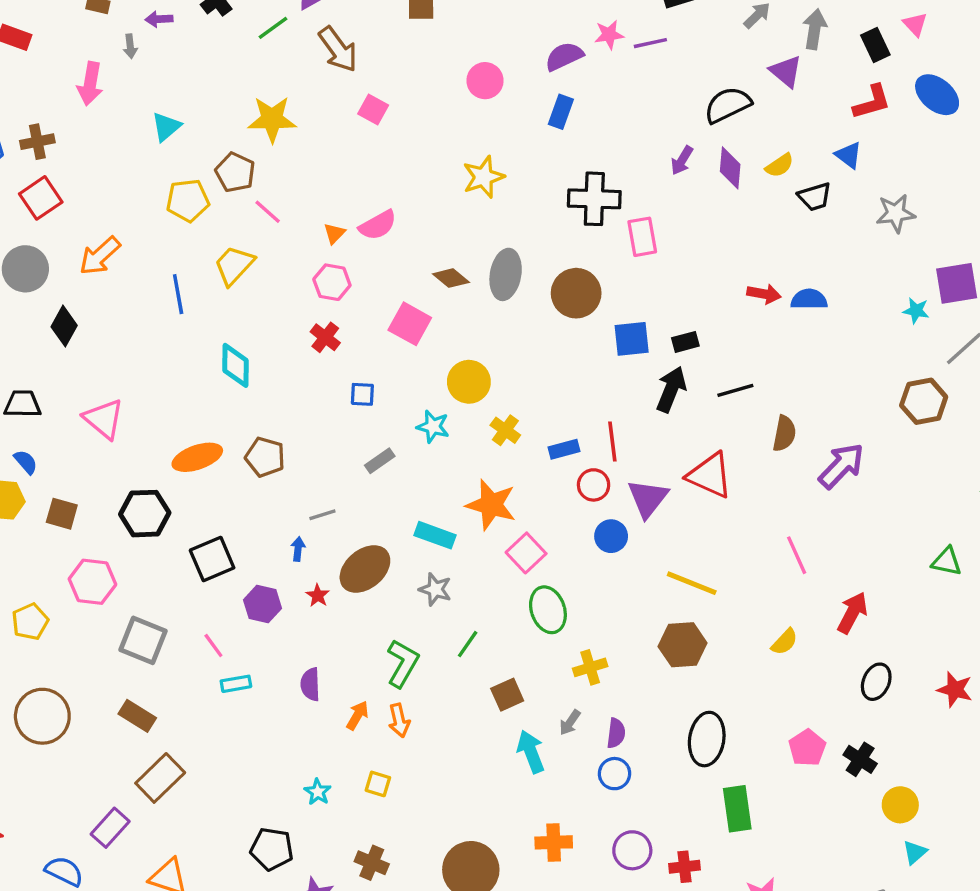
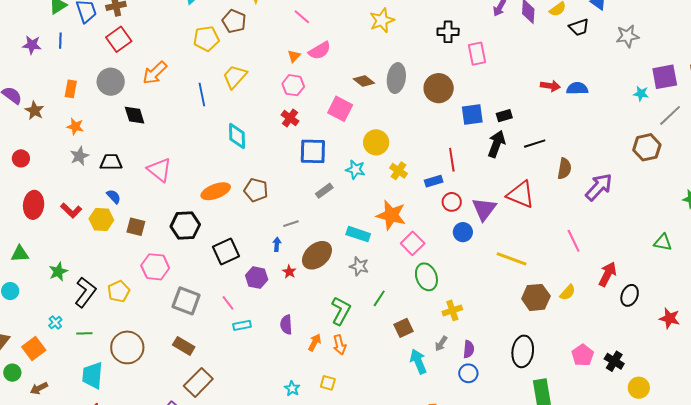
black cross: (594, 199) -> (448, 32), size x0.7
pink line: (268, 212) -> (302, 17), moved
black diamond: (64, 326) -> (135, 115), turned -45
blue square: (362, 394) -> (313, 151), size x1.8
red line: (612, 441) -> (452, 160), moved
brown hexagon: (683, 645) -> (536, 297), moved
black ellipse: (876, 682) -> (630, 295), moved

